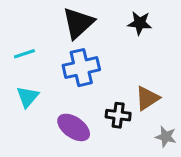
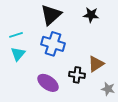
blue cross: (81, 68) -> (53, 44), turned 30
cyan triangle: (28, 97) -> (18, 54), moved

